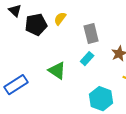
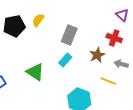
gray rectangle: (91, 34) -> (69, 35), turned 36

